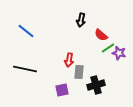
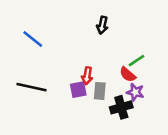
red semicircle: (101, 35) -> (128, 74), moved
purple star: (119, 53) -> (135, 92), moved
purple square: (62, 90) -> (78, 90), moved

